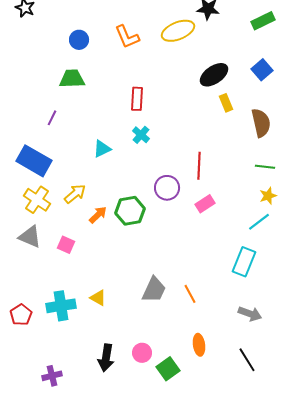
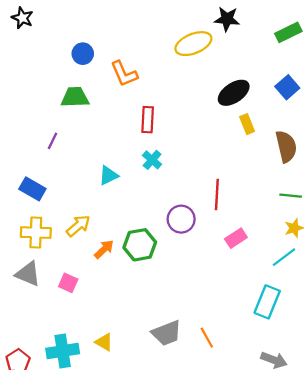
orange L-shape: (127, 37) -> (124, 74), moved
blue rectangle: (34, 161) -> (32, 189), size x0.7
yellow cross: (37, 200) -> (36, 233), turned -32
pink rectangle: (205, 204) -> (236, 238), moved
gray trapezoid: (154, 290) -> (167, 333), turned 44

